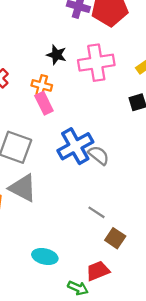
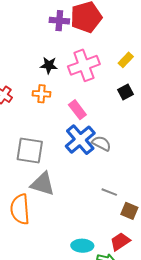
pink rectangle: (44, 103) -> (77, 110), moved
cyan ellipse: (45, 257) -> (82, 246), moved

